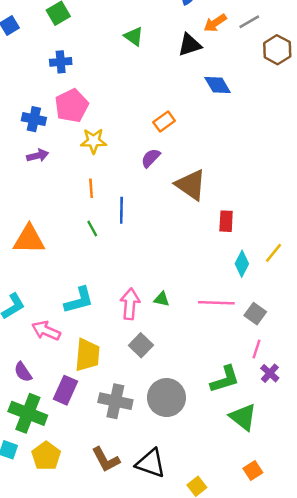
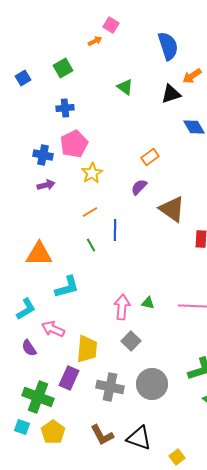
yellow star: (94, 141) -> (92, 173), turned -30
orange line: (91, 188) -> (90, 212), turned 63
cyan L-shape: (79, 300) -> (67, 287), moved
purple semicircle: (23, 372) -> (29, 348), moved

